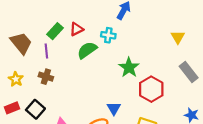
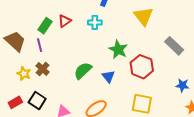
yellow triangle: (178, 37) -> (144, 16), moved, size x1.5
green semicircle: (87, 50) -> (83, 71), moved
brown cross: (46, 77) -> (43, 69), turned 32
yellow star: (16, 79) -> (24, 74), moved
blue triangle: (114, 108) -> (108, 76), moved

